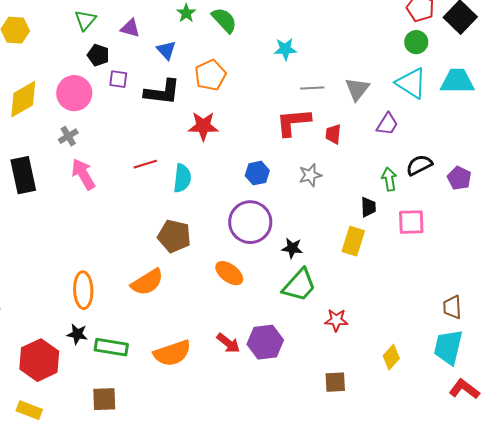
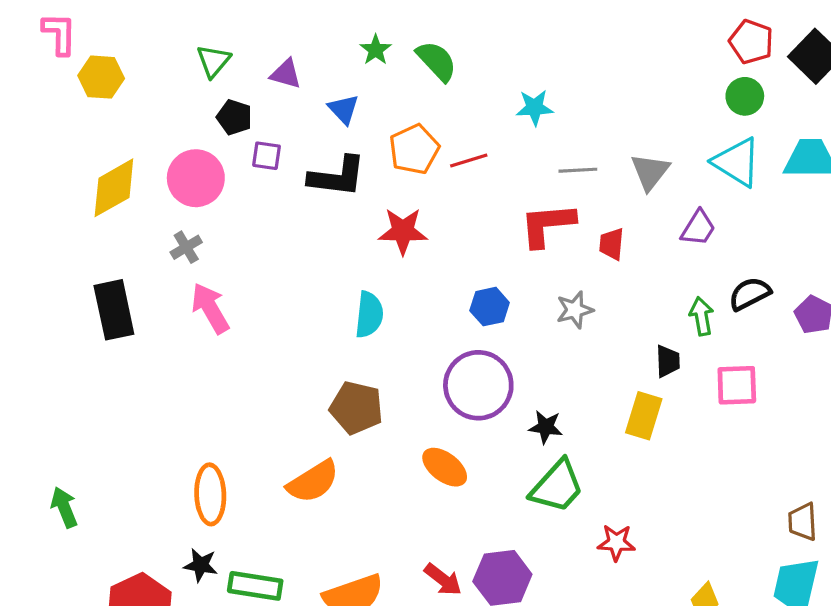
red line: (145, 164) -> (469, 161), moved

